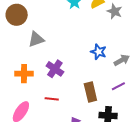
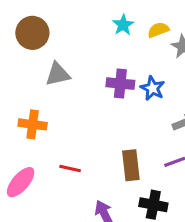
blue star: (98, 52) -> (153, 88), moved
purple cross: (55, 69) -> (120, 84), moved, turned -36

